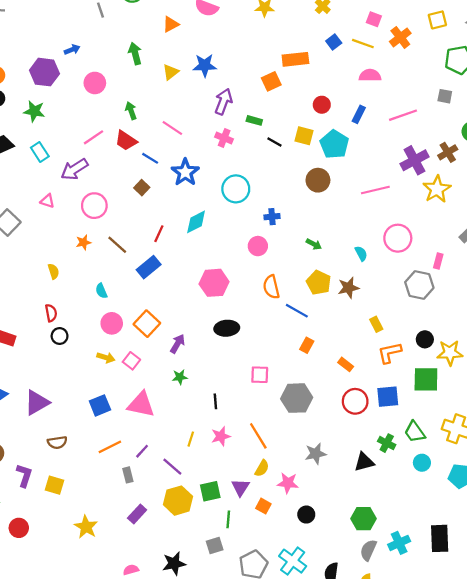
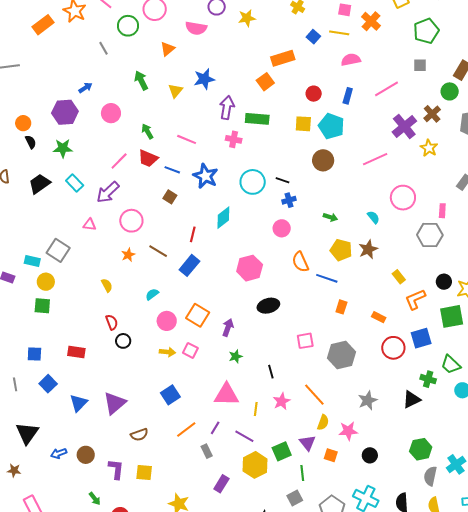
green rectangle: (254, 120) -> (257, 119), size x1.6
black line: (274, 142) -> (283, 180), moved
yellow star: (437, 189) -> (429, 148), size x0.7
cyan semicircle: (101, 291) -> (152, 294), turned 88
pink triangle: (141, 404) -> (226, 395), moved

